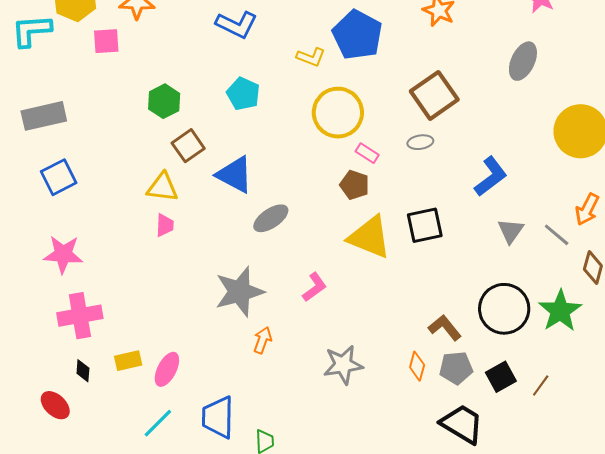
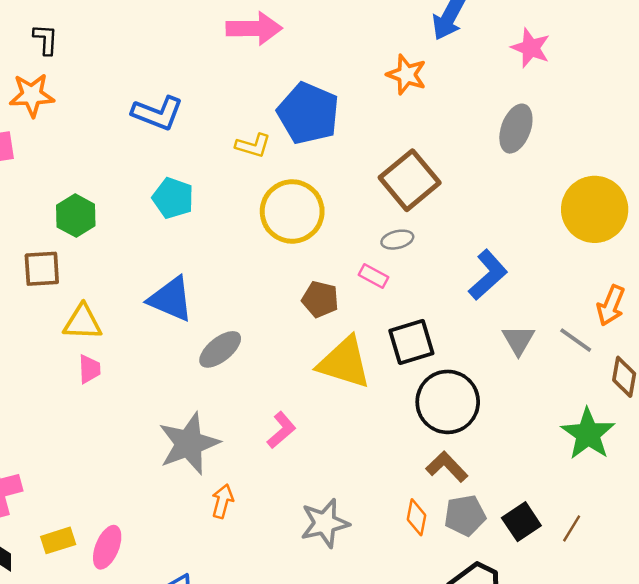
brown square: (188, 146) -> (42, 269), moved, turned 36
pink rectangle: (367, 153) -> (374, 276), moved
black circle: (504, 309) -> (448, 402), moved

